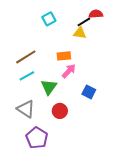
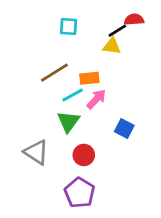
cyan square: (49, 19) -> (68, 27), turned 32
brown line: (26, 57) -> (54, 73), moved
cyan line: (27, 76) -> (73, 95), moved
purple pentagon: (37, 138) -> (80, 193), moved

